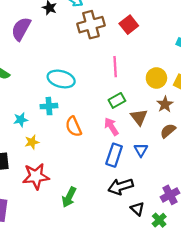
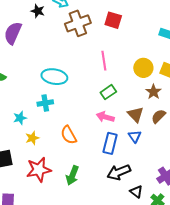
red square: (129, 25) -> (113, 20), turned -30
brown triangle: (139, 117) -> (136, 114), moved
orange semicircle: (74, 127) -> (69, 135), moved
pink arrow: (111, 127) -> (105, 117), turned -36
green arrow: (69, 197) -> (72, 175), moved

